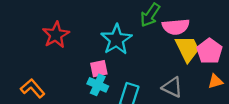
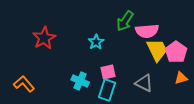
cyan star: (116, 39) -> (96, 42), size x0.6
pink square: (99, 69) -> (108, 72), moved

